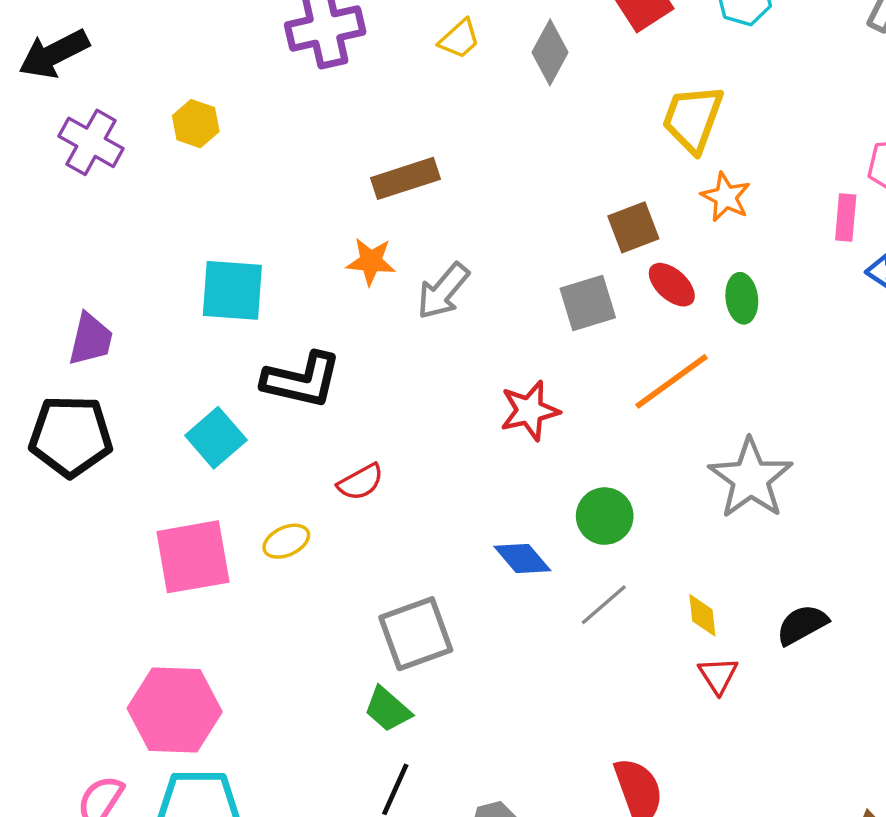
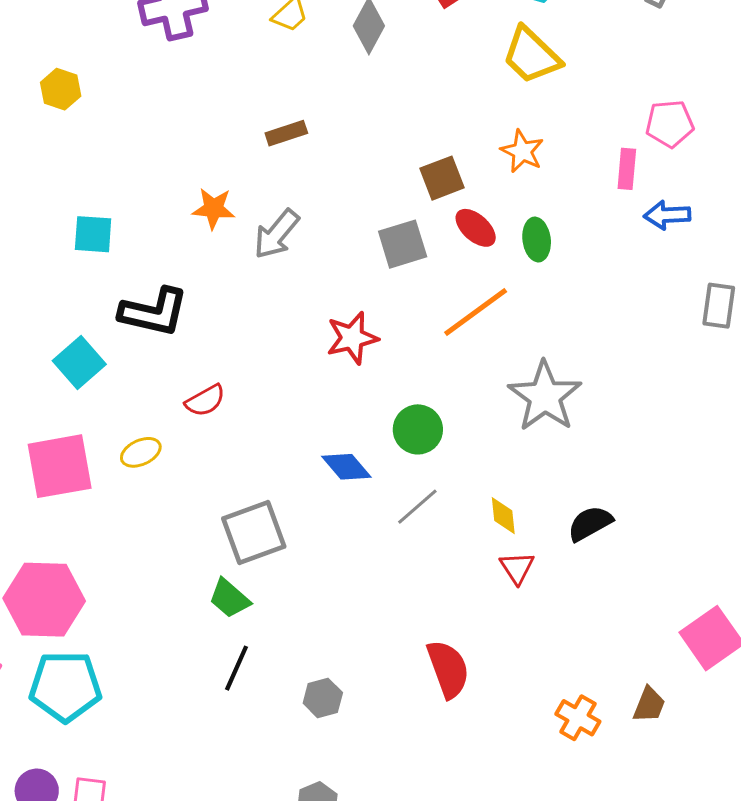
yellow trapezoid: (693, 119) -> (531, 55), moved, turned -66
brown rectangle: (405, 178) -> (286, 133), moved, size x0.7
cyan square: (232, 290) -> (93, 234), size x0.7

